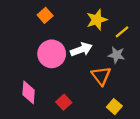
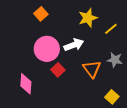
gray star: (117, 55) -> (115, 60), moved
red square: (64, 102) -> (58, 70), moved
yellow square: (114, 107) -> (112, 97), moved

